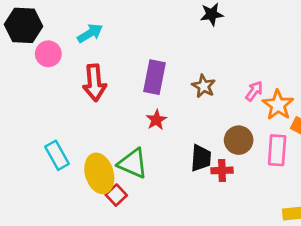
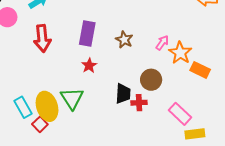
pink rectangle: (277, 150) -> (180, 114), moved, turned -50
cyan rectangle: (57, 155) -> (23, 107), moved
green triangle: (133, 163) -> (72, 98), turned 35
red square: (116, 195) -> (40, 124), moved

